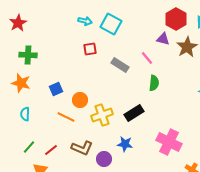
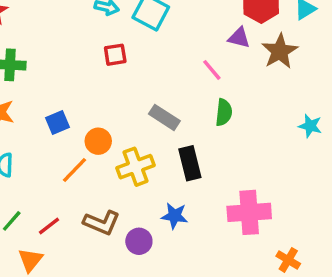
gray rectangle: (120, 65) -> (164, 117), moved
black rectangle: (134, 113) -> (190, 163), turned -72
orange line: (66, 117) -> (74, 170), turned -72
pink cross: (169, 142) -> (249, 212), turned -30

